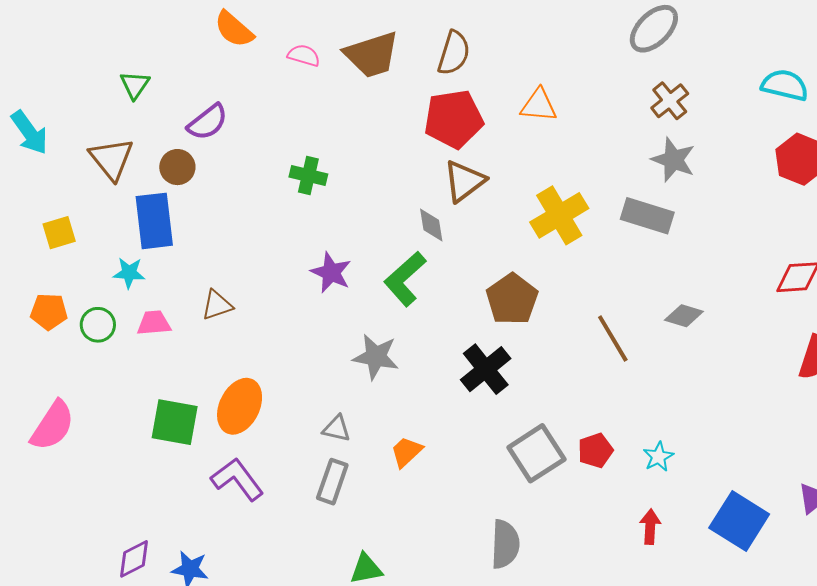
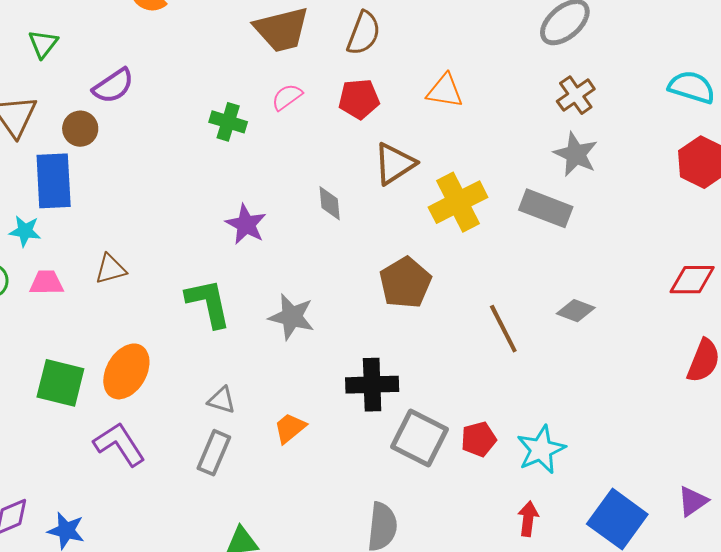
pink semicircle: (304, 55) -> (287, 97), moved, turned -56
red pentagon: (454, 119) -> (359, 99), size x0.7
green cross: (308, 175) -> (228, 122), moved
brown triangle: (464, 181) -> (395, 164), moved
purple star: (331, 273) -> (246, 224), moved
green L-shape: (405, 279) -> (208, 303), moved, turned 116
gray star: (376, 357) -> (292, 317), moved
black cross: (486, 369) -> (372, 385), moved, turned 33
gray square: (536, 453) -> (419, 438), turned -34
cyan star: (658, 457) -> (541, 450), size x1.6

